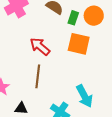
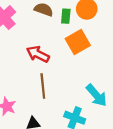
orange square: (79, 44) -> (78, 42), turned -30

